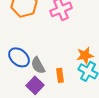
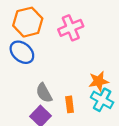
blue ellipse: (19, 57) -> (22, 52), moved

